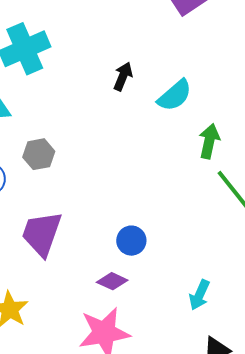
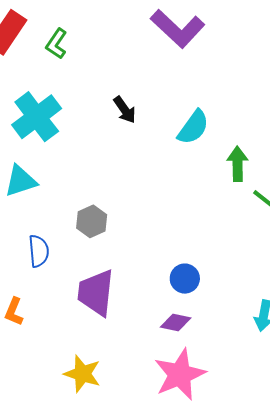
black arrow: (123, 76) -> (125, 110), moved, turned 136
gray hexagon: (39, 154) -> (92, 221), moved

